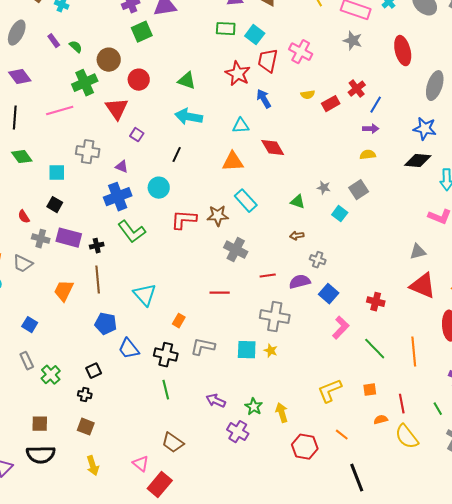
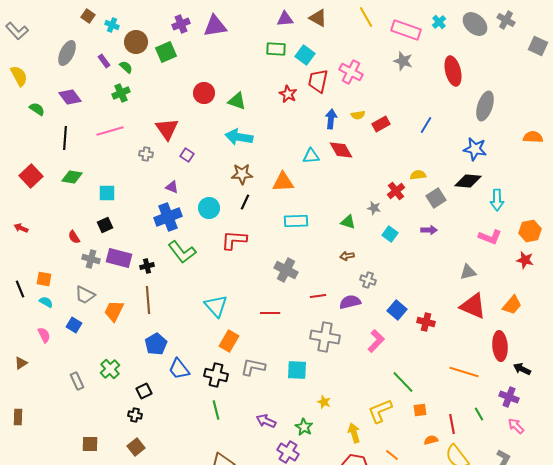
green square: (142, 32) -> (166, 52), moved
brown circle: (109, 60) -> (136, 42), moved
red star: (238, 74) -> (288, 94), size x0.7
red circle: (139, 80) -> (204, 93), moved
green cross: (85, 83) -> (121, 93), moved, size x0.7
red cross: (357, 89) -> (396, 191), moved
blue arrow: (264, 99) -> (331, 119), moved, turned 36
cyan triangle: (241, 126) -> (311, 156), moved
purple arrow: (371, 129) -> (429, 230), moved
red diamond: (273, 148) -> (341, 150), moved
gray cross: (88, 152) -> (146, 154), moved, size x0.6
black line: (177, 155) -> (245, 202), moved
green diamond: (22, 157) -> (72, 177), turned -45
gray square: (359, 190) -> (436, 198), moved
cyan rectangle: (246, 201) -> (296, 221), turned -50
black square: (55, 205) -> (105, 225), turned 35
brown star: (218, 216) -> (242, 174), moved
gray trapezoid: (23, 264) -> (85, 295), moved
blue square: (329, 294) -> (397, 310), moved
cyan triangle: (145, 295) -> (216, 306), moved
orange rectangle: (179, 321) -> (229, 341), size x1.5
blue pentagon: (106, 324) -> (156, 344), turned 30
blue square: (30, 325) -> (74, 325), moved
pink L-shape: (341, 328) -> (376, 341), moved
green line: (375, 349) -> (403, 382), moved
yellow star: (271, 351) -> (324, 402), moved
orange line: (414, 352) -> (464, 372), turned -68
green cross: (51, 375) -> (110, 369), moved
green line: (438, 409) -> (479, 414), moved
yellow arrow: (282, 413) -> (354, 433), moved
brown square: (86, 427) -> (136, 447), turned 30

